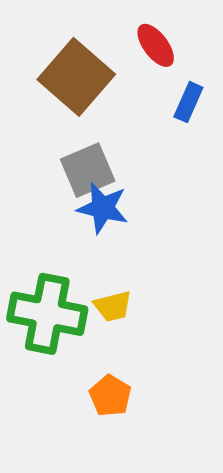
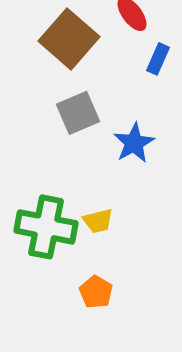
blue star: (103, 208) -> (134, 143), moved, turned 30

